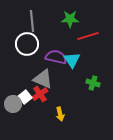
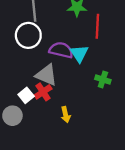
red line: (88, 36) -> (97, 26), turned -70
gray circle: (13, 104) -> (12, 116), moved

